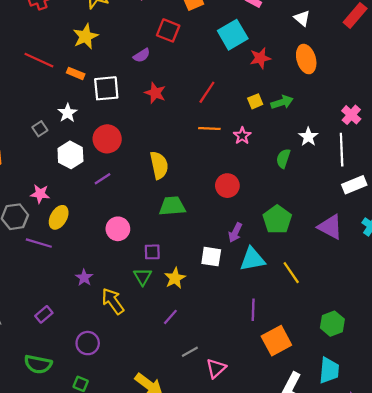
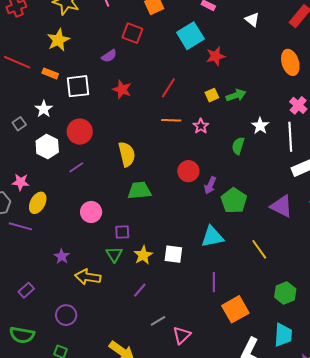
orange ellipse: (306, 59) -> (290, 62), moved
purple arrow: (235, 233) -> (210, 185), moved
white square: (211, 257) -> (173, 254), moved
yellow line: (291, 273) -> (259, 249), moved
yellow arrow: (113, 301) -> (88, 277), turned -45

